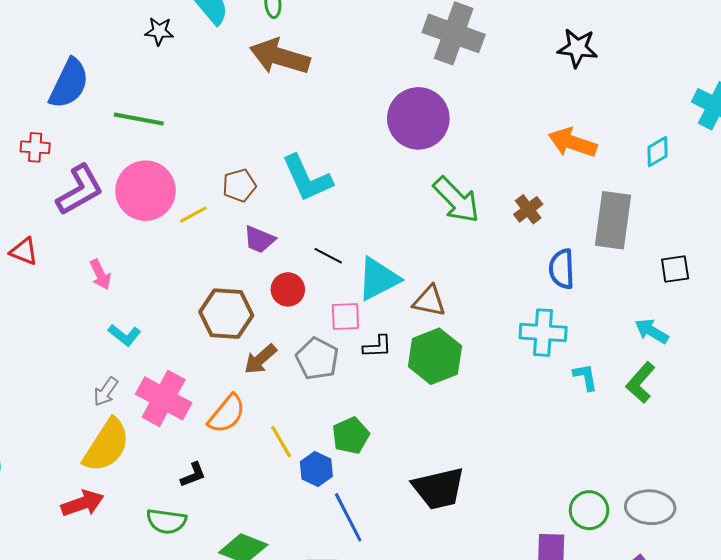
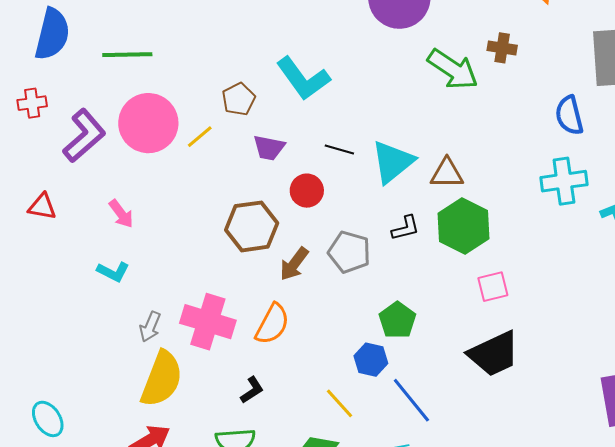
brown cross: (528, 209) -> (502, 48), moved, turned -32
pink square: (345, 316) -> (493, 287), moved
cyan L-shape: (124, 335) -> (113, 272), moved
yellow line: (281, 442) -> (339, 403), moved

